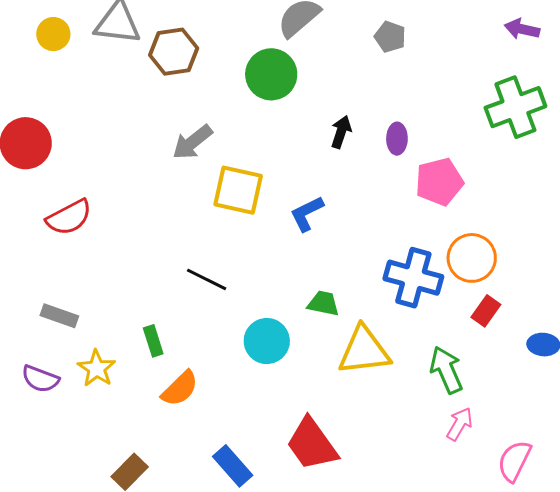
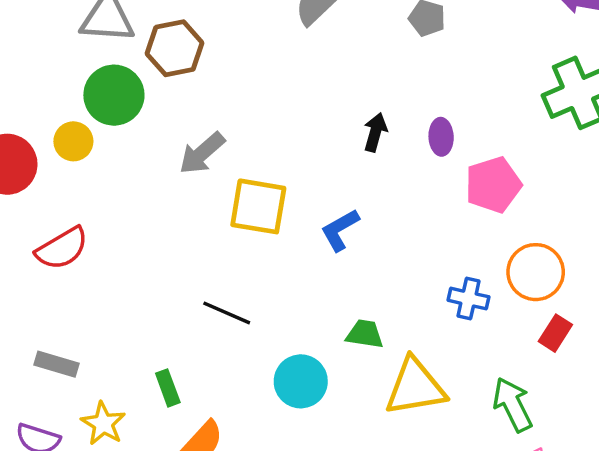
yellow circle: (53, 34) -> (73, 141), moved
green circle: (271, 74) -> (114, 95), moved
blue cross: (413, 278) -> (468, 299), size x0.6

